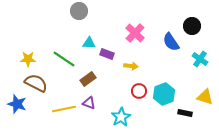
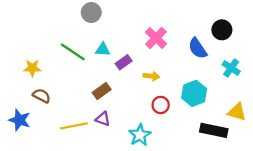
purple rectangle: (107, 54) -> (124, 62), turned -56
green line: (64, 59) -> (73, 52), moved
brown semicircle: (36, 83) -> (42, 96), size x0.7
cyan hexagon: (164, 94) -> (194, 93), moved
black rectangle: (185, 113) -> (214, 130), size x1.6

